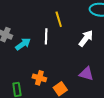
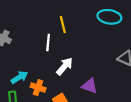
white arrow: (86, 38) -> (65, 66), moved
cyan arrow: (23, 44) -> (19, 77), moved

